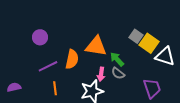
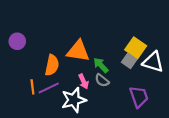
gray square: (136, 36) -> (129, 61), moved
purple line: (48, 66) -> (49, 88), moved
pink arrow: (101, 74) -> (83, 81), turned -32
orange line: (55, 88) -> (32, 87), moved

